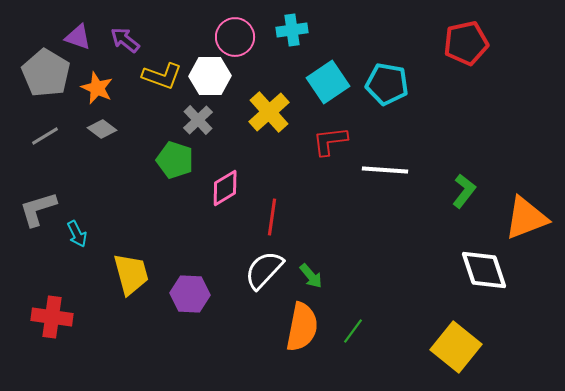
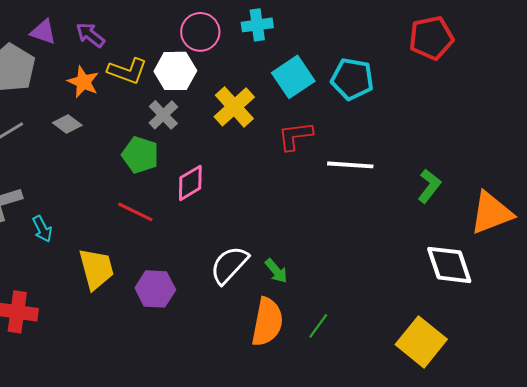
orange star: (97, 88) -> (83, 82), moved
red line: (272, 217) -> (135, 212), moved, turned -72

